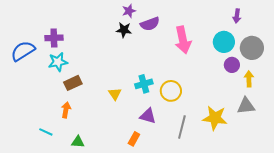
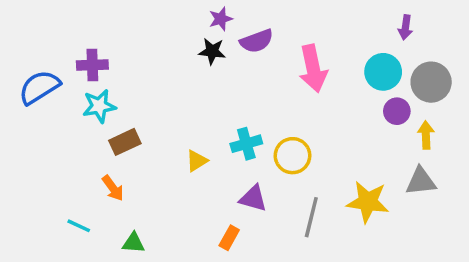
yellow triangle: (115, 94) -> (197, 161), turned 32
orange arrow: (66, 110) -> (113, 188), turned 133

